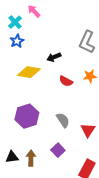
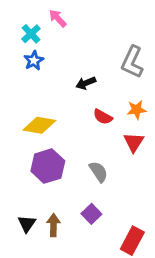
yellow diamond: (29, 72) -> (39, 125), moved
red triangle: (88, 130) -> (134, 142), moved
black triangle: (12, 157) -> (27, 224), turned -48

